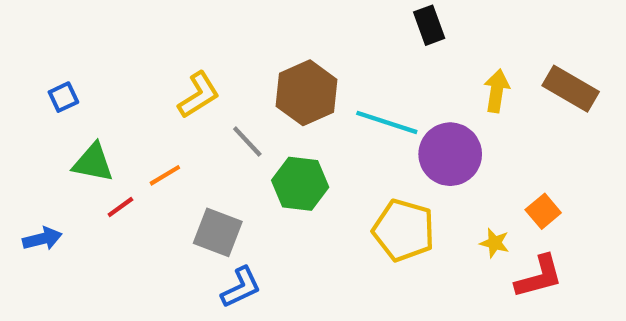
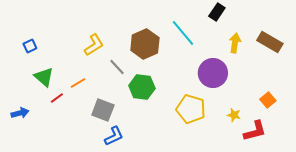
black rectangle: (429, 25) -> (217, 12), moved, turned 54
cyan line: (387, 122) -> (183, 33), moved, turned 32
green triangle: (93, 163) -> (44, 77), turned 30
orange square: (543, 211) -> (268, 100), moved

